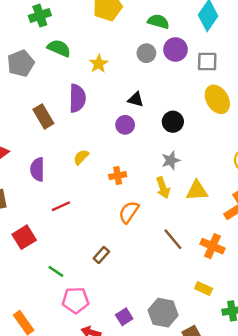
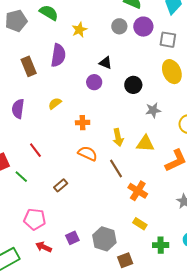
gray star: (171, 160) -> (153, 110), moved
red line: (61, 206) -> (35, 150), moved, turned 70
orange semicircle: (129, 212) -> (88, 153), turned 72
brown line: (173, 239) -> (116, 168), moved
orange cross: (212, 246) -> (138, 191), moved
green line: (56, 271) -> (21, 177), moved

